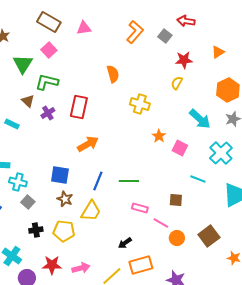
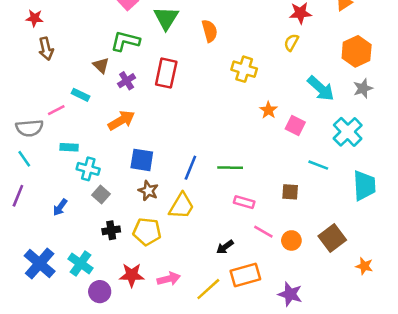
green triangle: (23, 64) -> (166, 18), moved
orange arrow: (88, 144) -> (121, 120), moved
pink line: (161, 223) -> (263, 232), moved

